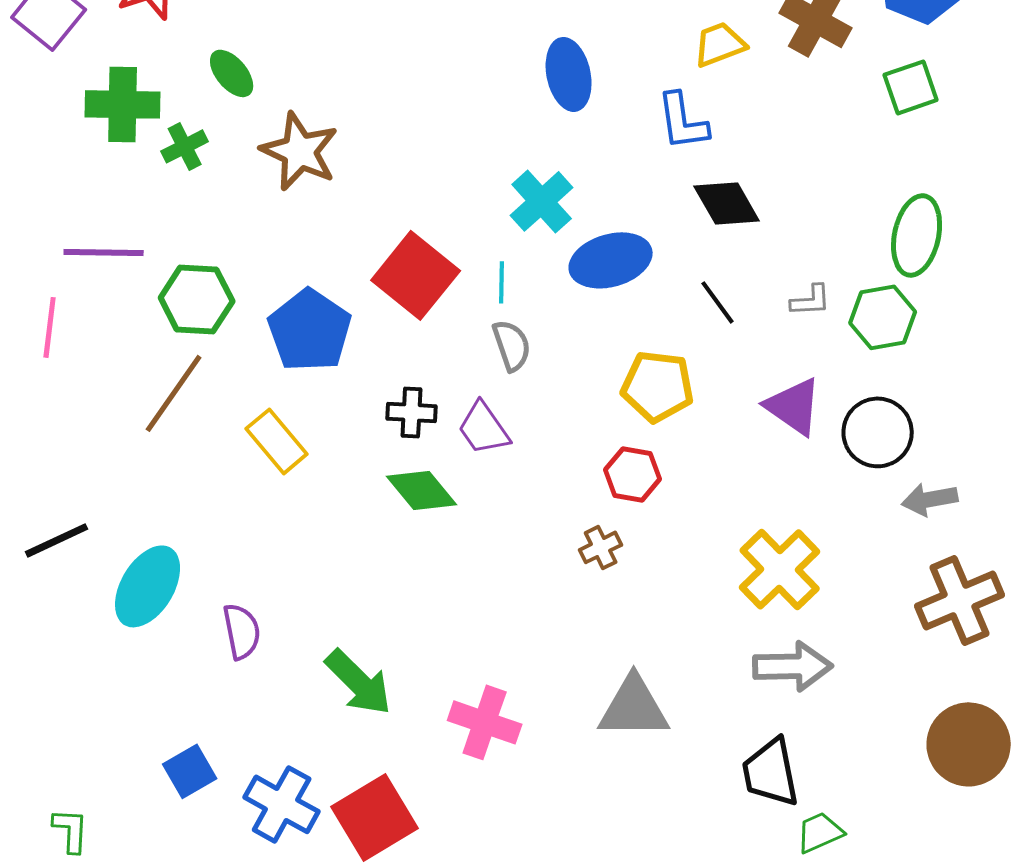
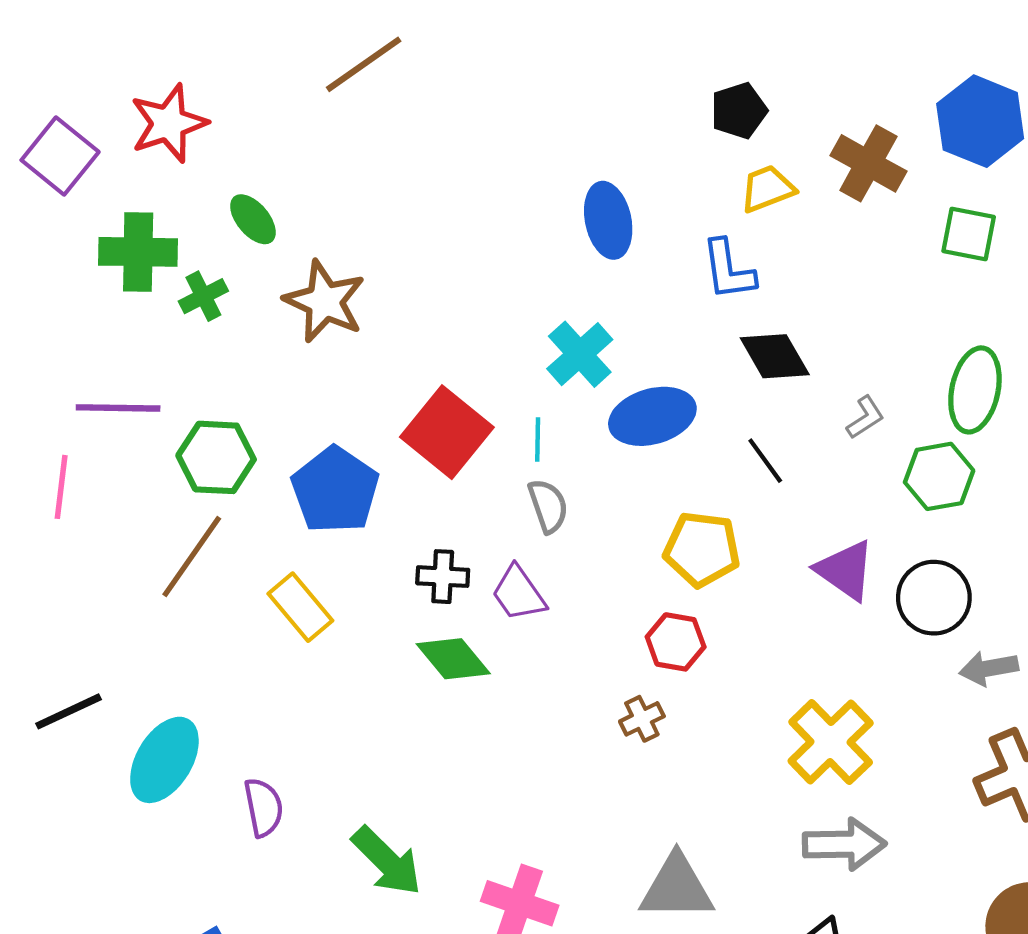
green square: (911, 87) -> (969, 234), turned 30
gray L-shape: (811, 300) -> (865, 417), moved, turned -30

